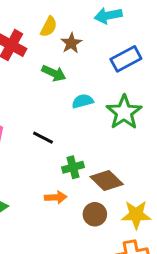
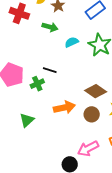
green cross: (73, 167) -> (37, 84), moved
orange arrow: (56, 197) -> (64, 108), size x1.5

